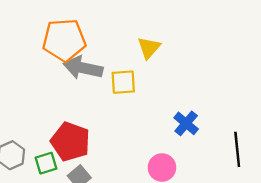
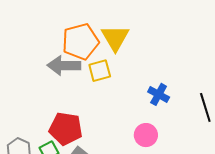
orange pentagon: (64, 40) -> (80, 42), moved
yellow triangle: (149, 48) -> (115, 38), size x1.4

